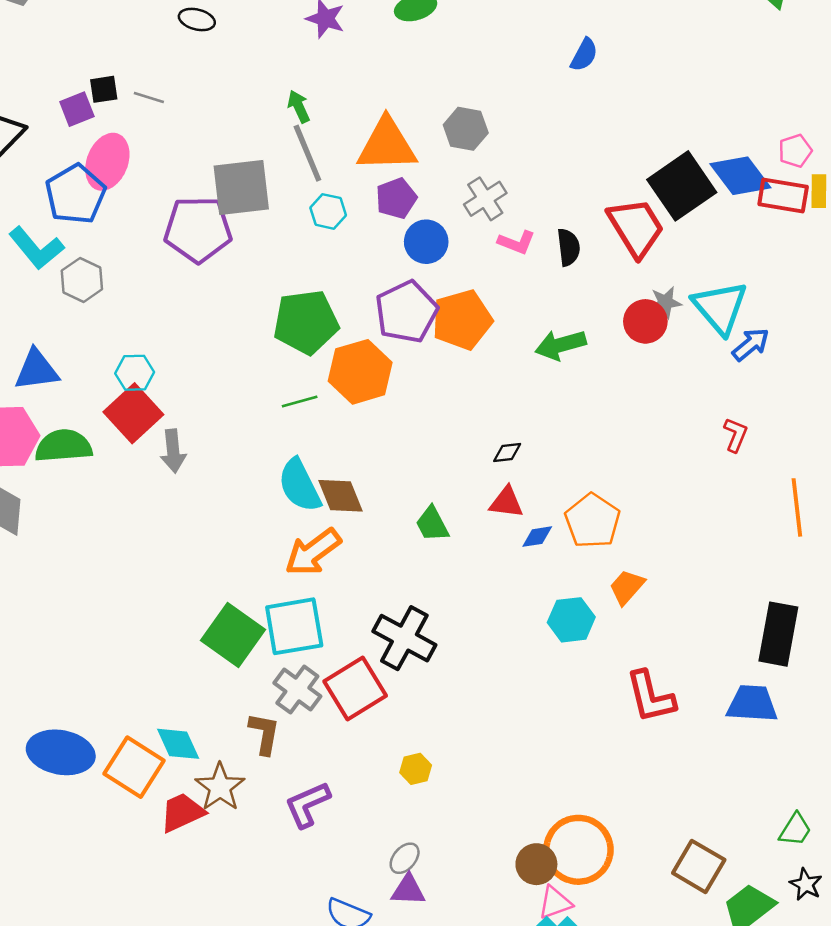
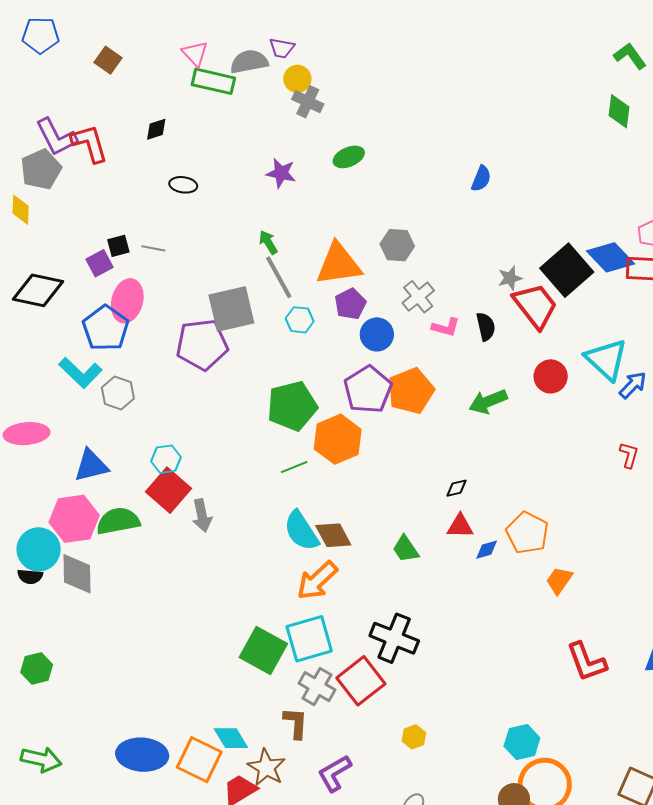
gray star: (666, 302) -> (510, 278), moved
cyan hexagon: (571, 620) -> (522, 742), moved

